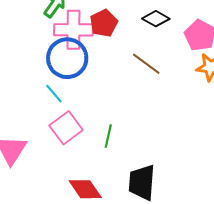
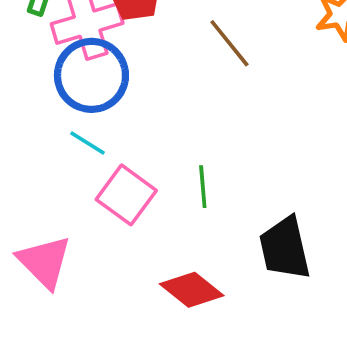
brown line: (146, 64) -> (229, 43), turned 32

